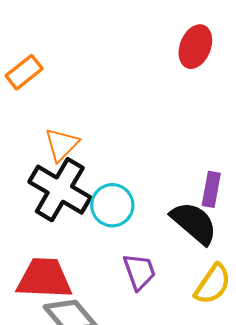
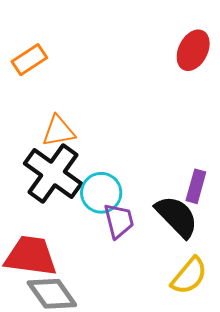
orange triangle: (62, 144) -> (59, 131), turned 30
purple trapezoid: (139, 272) -> (119, 221), moved

